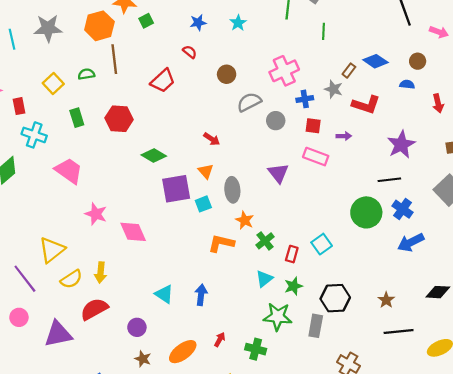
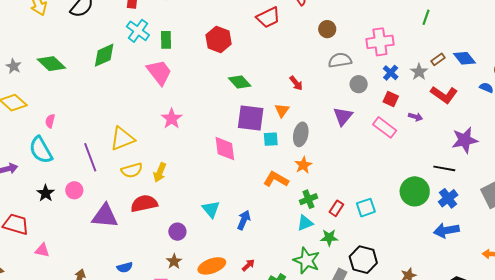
blue cross: (305, 99) -> (391, 73), turned 35
green rectangle: (77, 118) -> (166, 40), moved
purple triangle: (278, 173) -> (343, 116), moved
pink diamond: (133, 232) -> (225, 149), moved
green cross: (265, 241) -> (308, 199), moved

